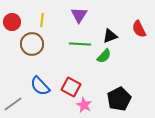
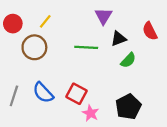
purple triangle: (79, 15) -> (103, 16), moved
yellow line: (42, 20) -> (45, 21), turned 32
green semicircle: (104, 56) -> (128, 60), moved
gray line: (13, 104) -> (14, 96), moved, turned -36

